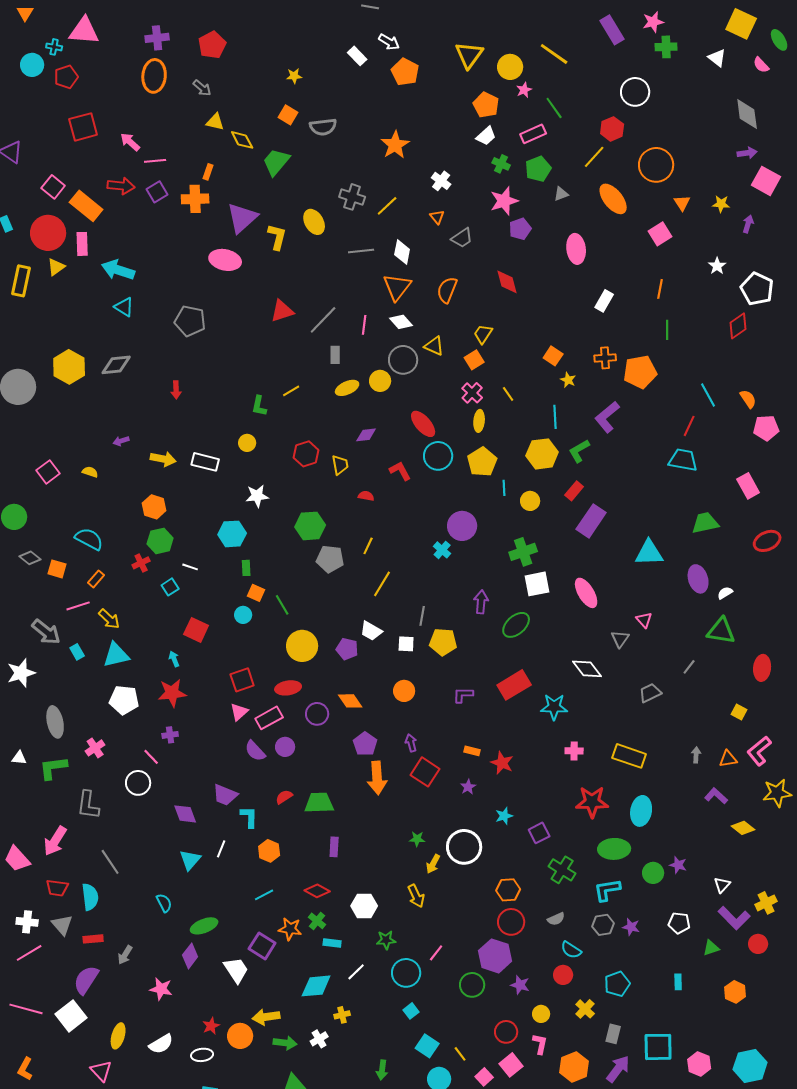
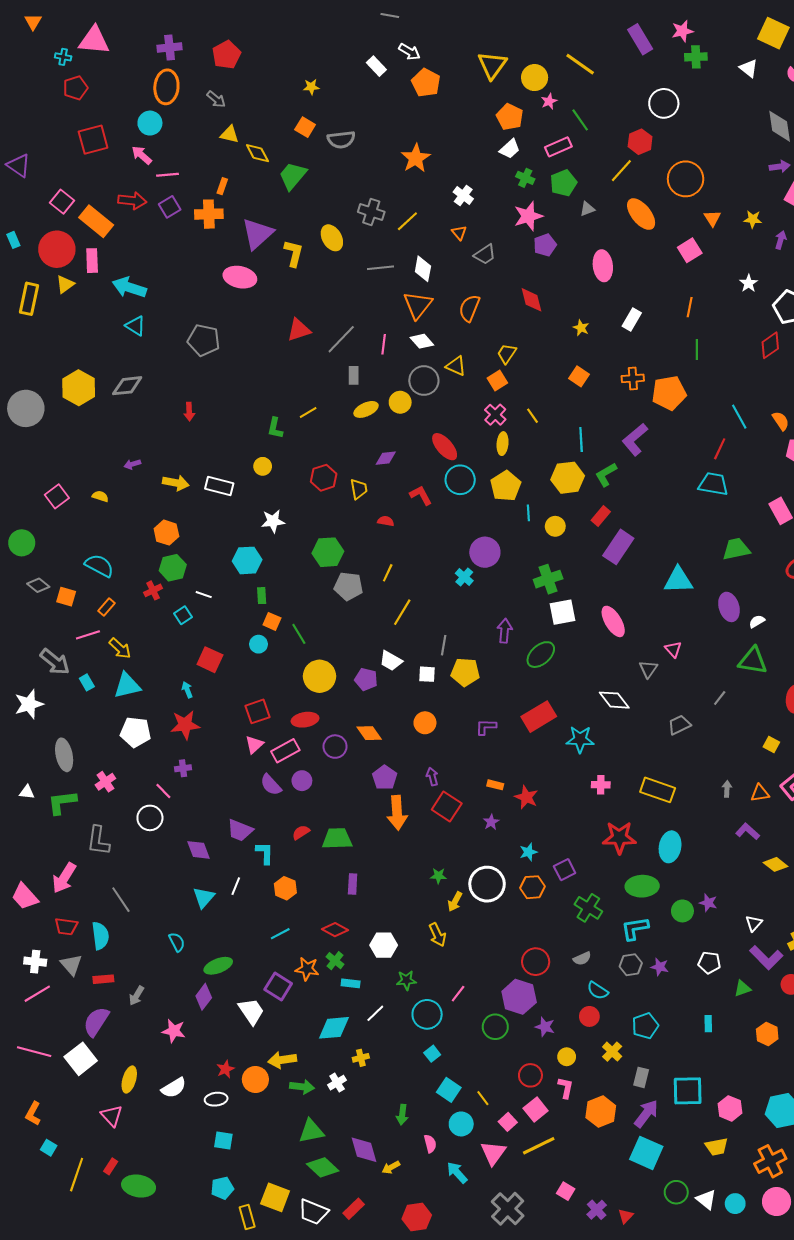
cyan circle: (32, 65) -> (150, 123), moved
yellow star: (568, 380) -> (581, 328), moved
orange hexagon: (508, 890) -> (533, 887), moved

